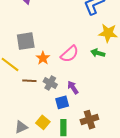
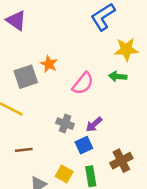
orange star: (43, 58) -> (49, 64), moved
brown line: (29, 81) -> (24, 150), moved
purple arrow: (73, 87) -> (94, 124), turned -88

